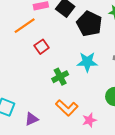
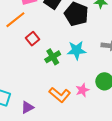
green cross: (60, 77) -> (53, 57), moved
pink star: (89, 120) -> (82, 90), moved

